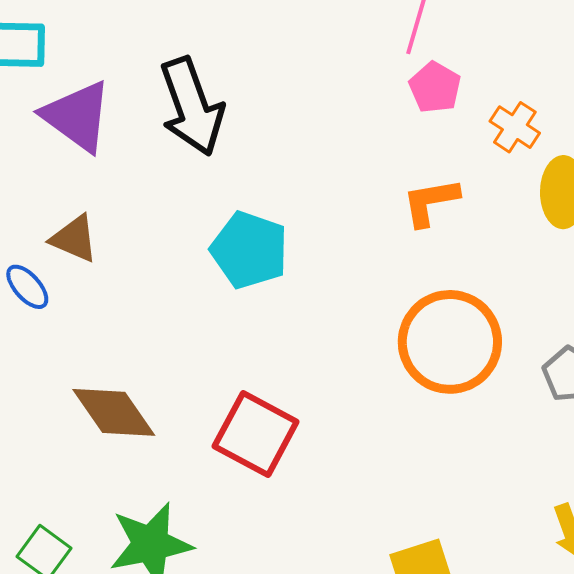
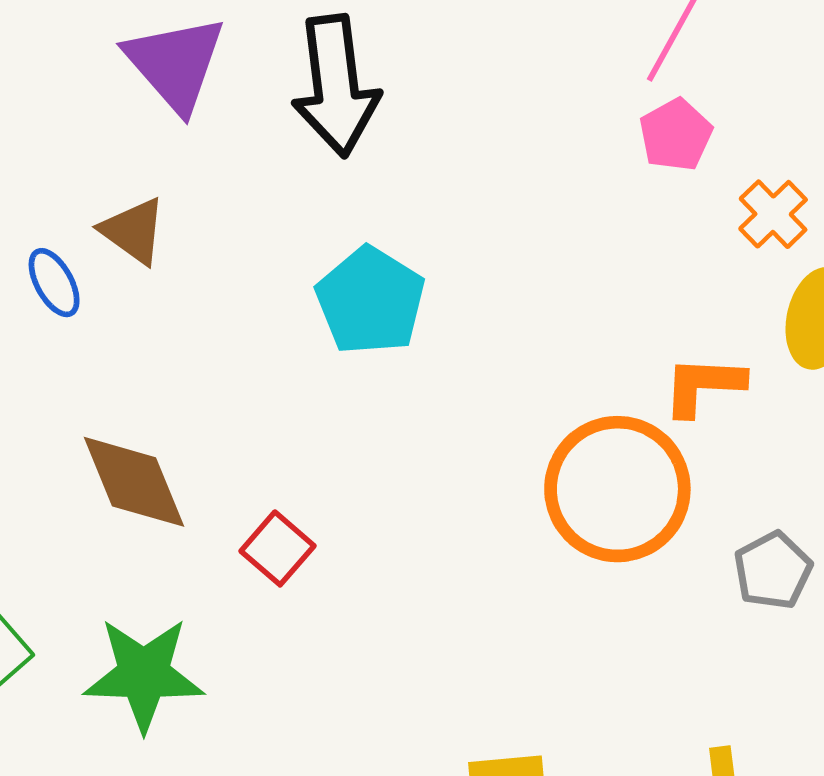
orange L-shape: (431, 202) -> (703, 386), moved
red square: (256, 434) -> (278, 548), moved, size x0.6

